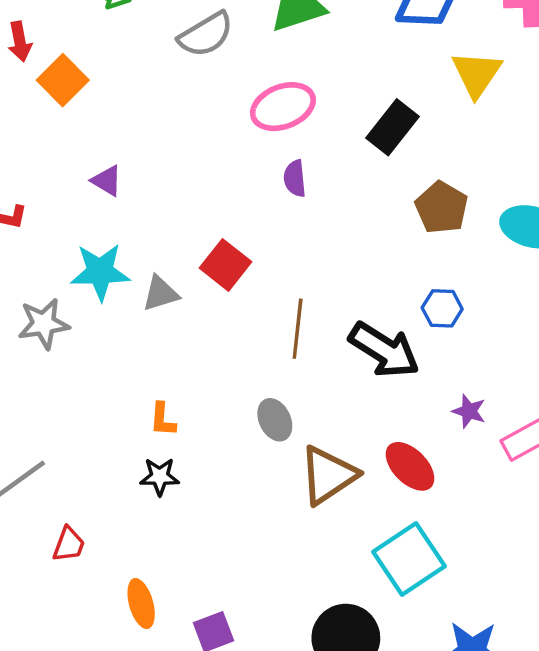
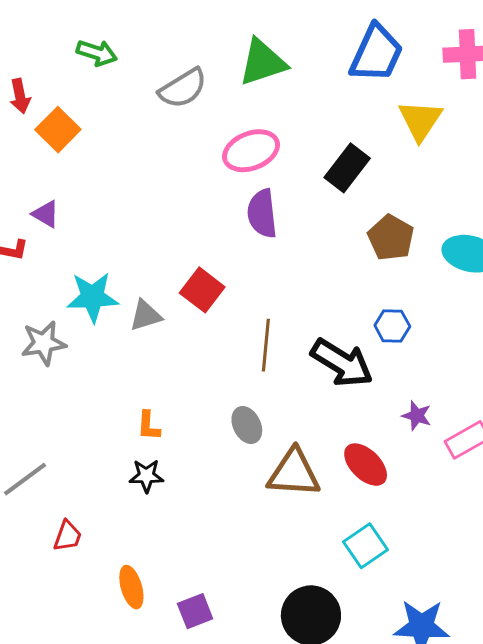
purple semicircle: (295, 178) -> (262, 214), size x1.5
purple triangle: (107, 181) -> (46, 214), moved
brown triangle: (328, 475) -> (294, 473), turned 38
cyan square: (409, 559) -> (365, 546), size x0.7

